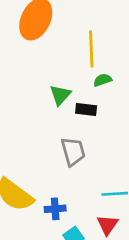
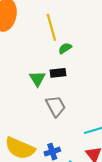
green triangle: (60, 95) -> (37, 79), moved

